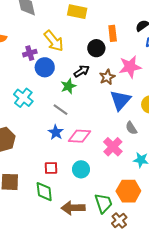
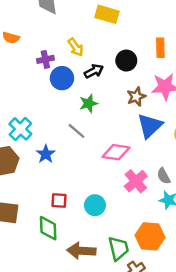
orange rectangle: (113, 33) -> (160, 48), moved
yellow arrow: (54, 41) -> (76, 47), size x0.7
black arrow: (82, 71) -> (94, 71), moved
cyan cross: (23, 98) -> (20, 129), moved
gray semicircle: (131, 128) -> (164, 176), moved
blue star: (56, 132) -> (46, 154), moved
pink diamond: (80, 136) -> (116, 152), moved

